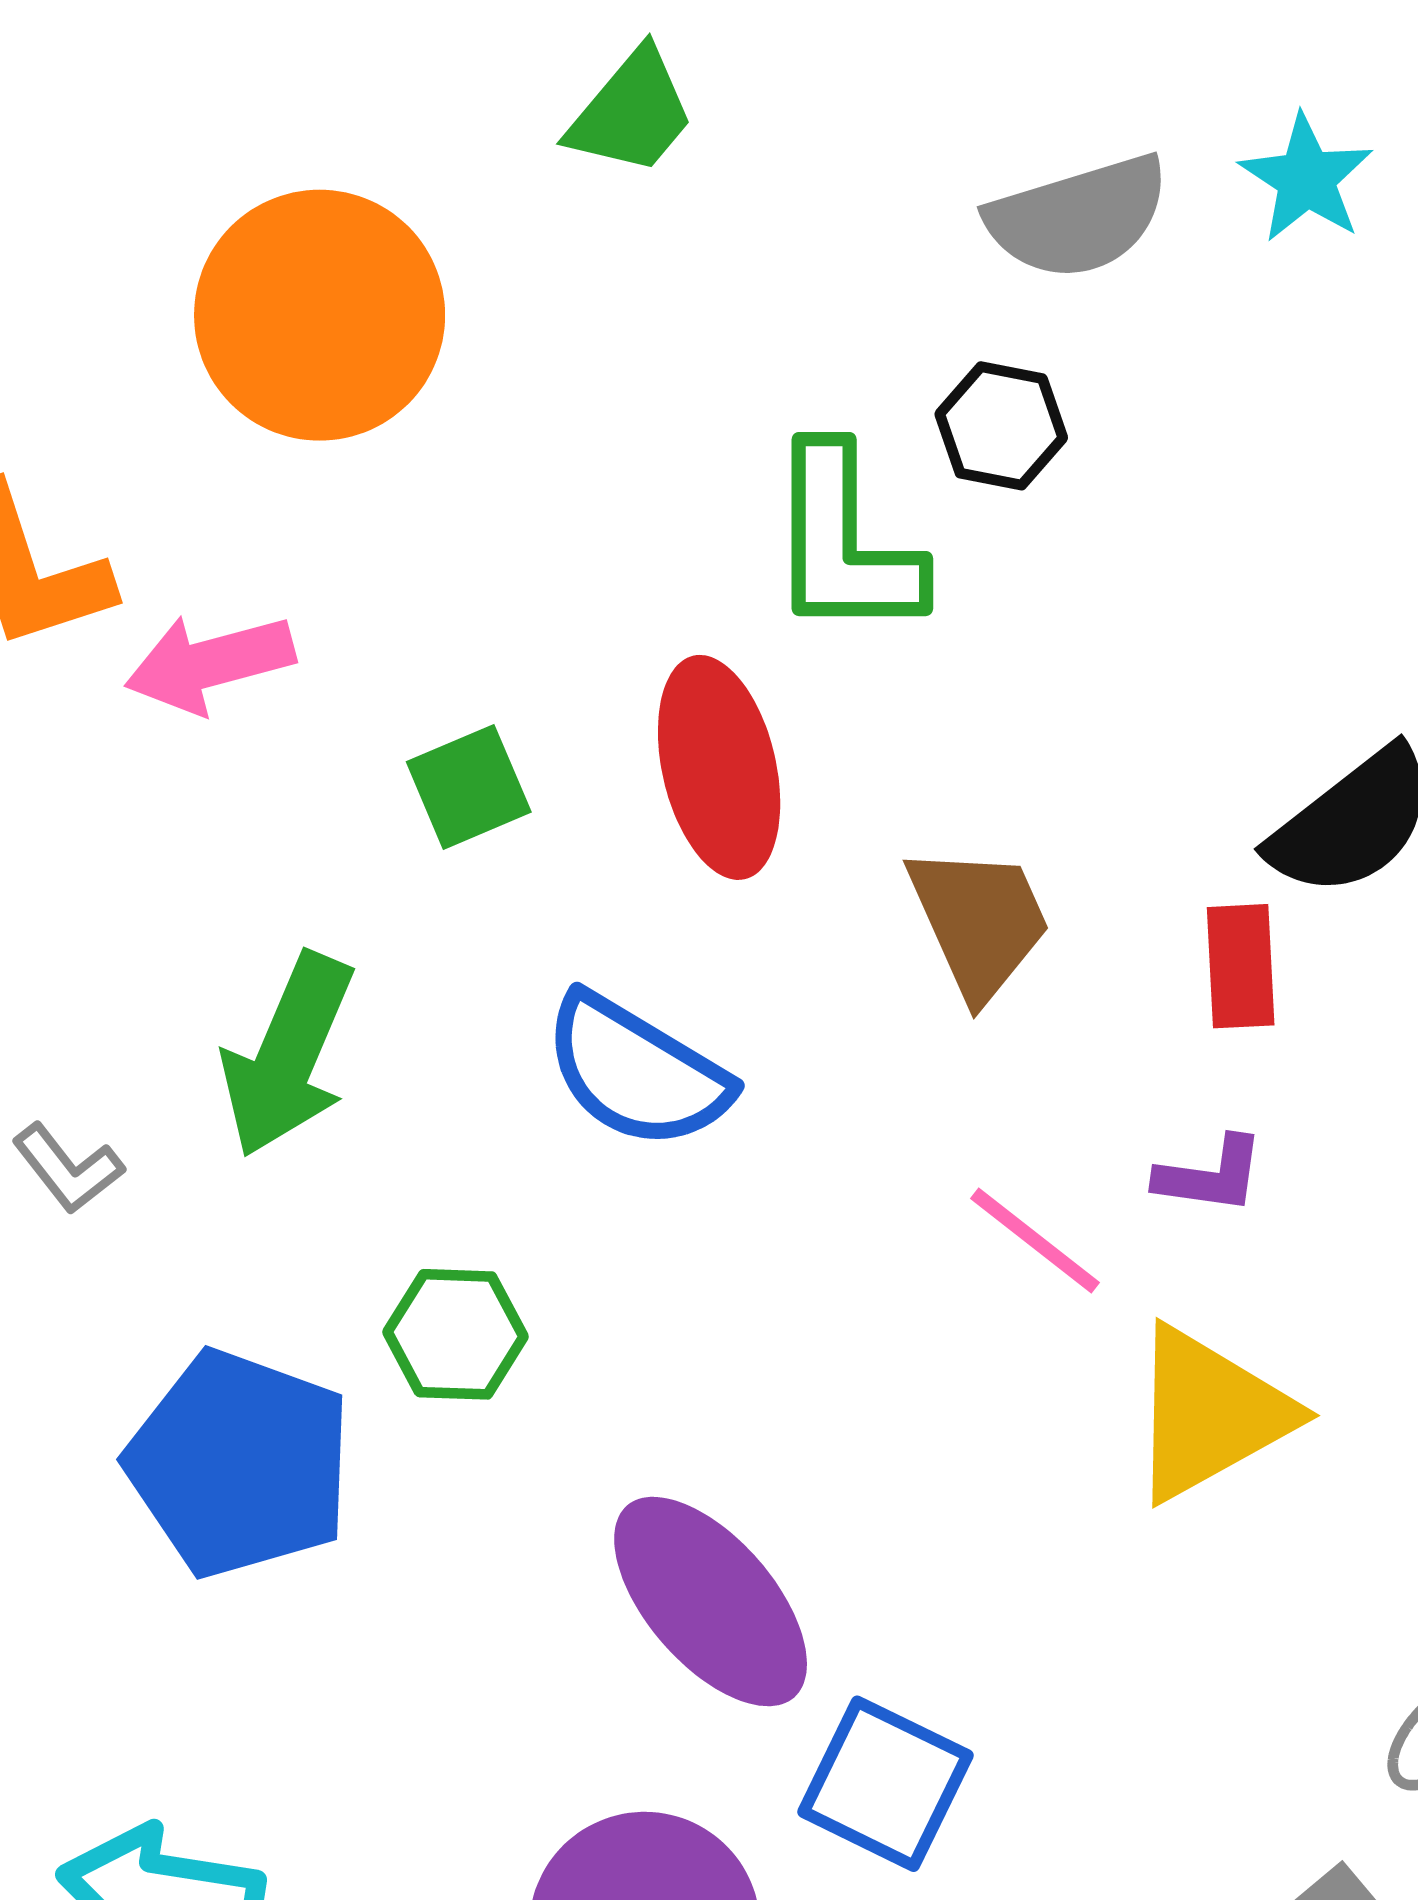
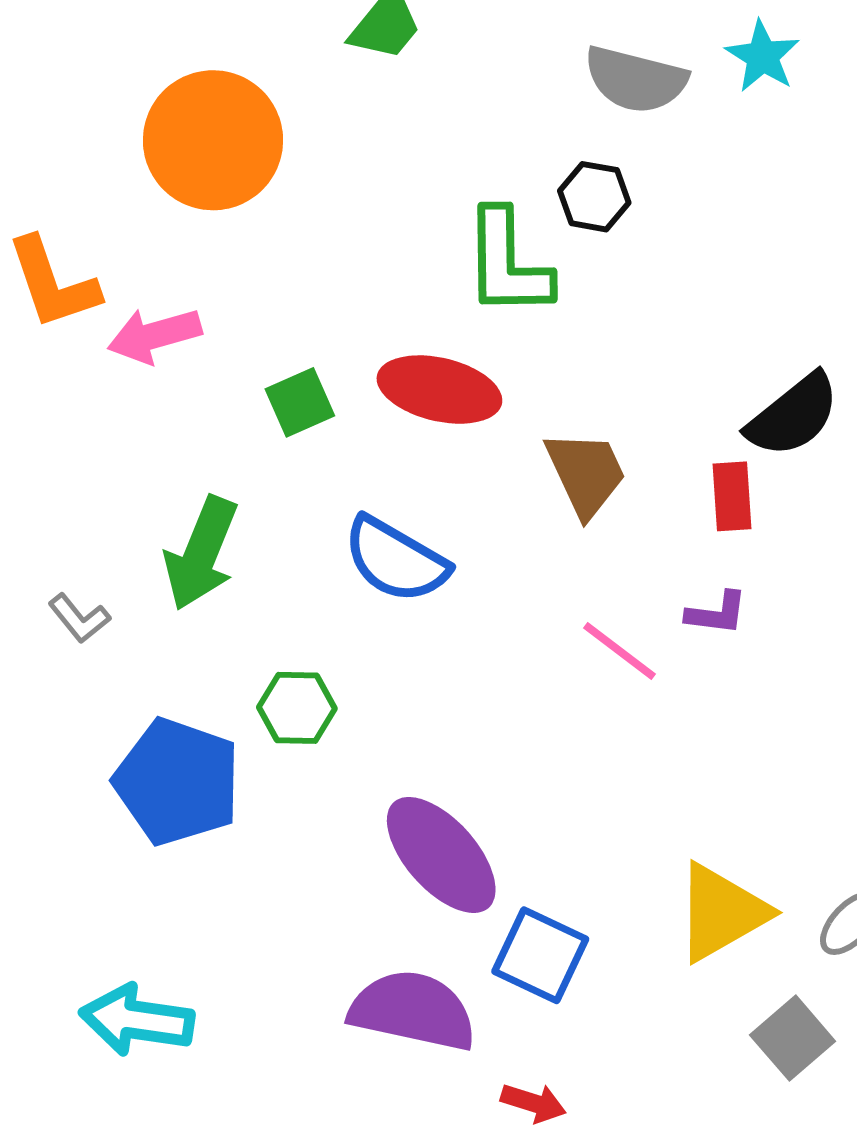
gray semicircle: (1078, 217) -> (636, 80), turned 32
red ellipse: (719, 767) -> (439, 390), turned -63
yellow triangle: (1210, 1414) -> (721, 912), moved

